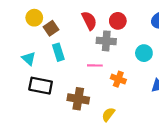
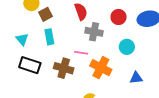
red circle: (118, 21) -> (119, 17), moved
orange cross: (118, 79) -> (101, 68), size x1.5
brown cross: (78, 99) -> (64, 68), moved

